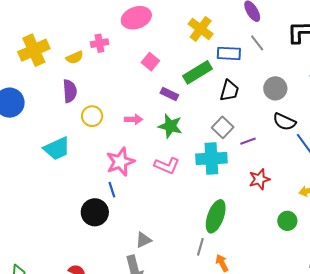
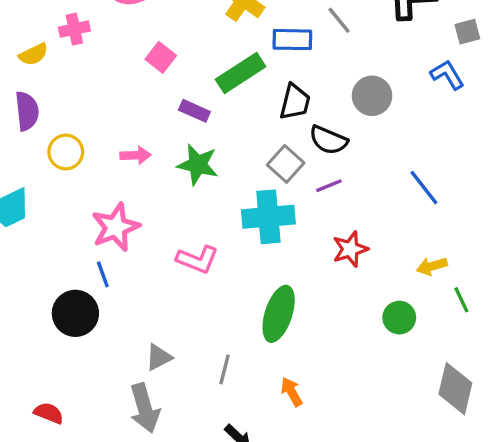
black semicircle: (284, 122) -> (328, 140), moved
pink L-shape: (167, 166) -> (197, 259), moved
gray line: (200, 247) -> (225, 369), moved

